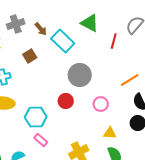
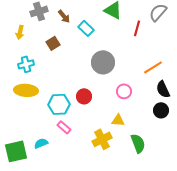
cyan rectangle: (63, 41) -> (86, 28), size x0.7
red circle: (66, 101) -> (84, 96), moved
yellow triangle: (110, 133) -> (118, 120), moved

